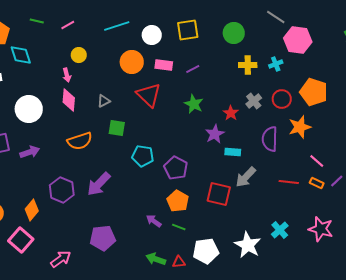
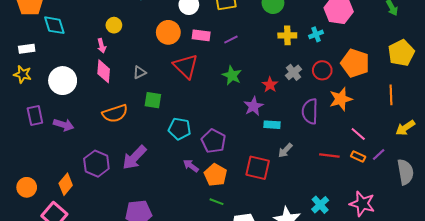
purple arrow: (30, 152) -> (64, 125), turned 36
gray arrow: (246, 177) -> (285, 150), size x0.7
purple arrow: (154, 221) -> (191, 166), moved

